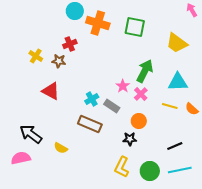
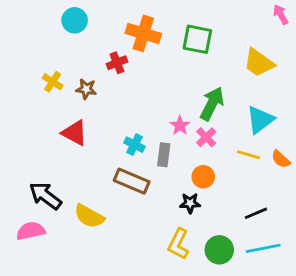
cyan circle: (75, 11) -> (75, 20), moved
red cross: (70, 44) -> (117, 63), moved
cyan triangle: (178, 82) -> (260, 120), turned -35
cyan cross: (92, 99) -> (135, 145), turned -32
gray rectangle: (112, 106) -> (164, 155), turned 63
yellow semicircle: (61, 148) -> (89, 216), size x1.5

